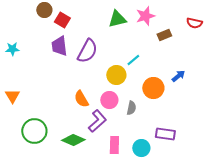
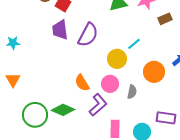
cyan star: (12, 49) -> (13, 43), moved
green diamond: (73, 140) -> (63, 110), moved

